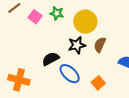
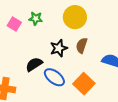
yellow circle: (85, 22) -> (75, 17), moved
orange square: (98, 83) -> (84, 84), size x1.5

